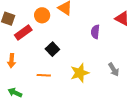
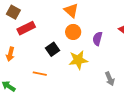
orange circle: (42, 15) -> (73, 32), moved
yellow star: (80, 73) -> (78, 60), moved

